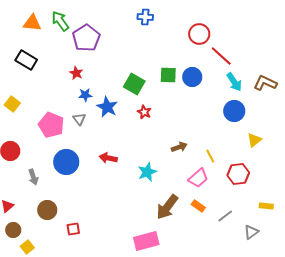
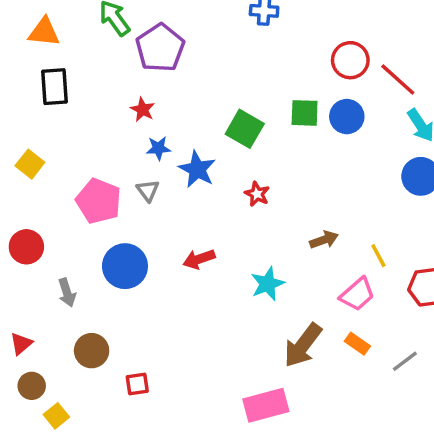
orange triangle: (32, 23) -> (44, 32), moved
red circle: (199, 34) -> (350, 60), moved
black rectangle: (26, 60) -> (55, 87), turned 55
red star: (144, 112) -> (257, 194), moved
red arrow: (108, 158) -> (199, 259), turned -30

